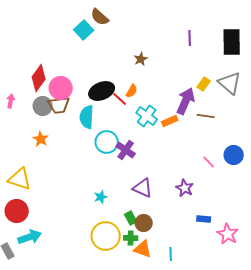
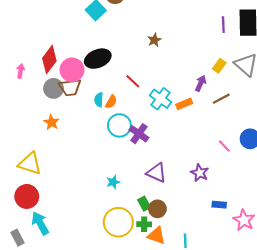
purple line: (190, 38) -> (223, 25), moved
black ellipse: (102, 91) -> (98, 59), moved
orange semicircle: (132, 91) -> (111, 102), moved
pink arrow: (11, 101) -> (21, 71), moved
purple arrow: (186, 101) -> (201, 83), size x0.6
brown line: (206, 116) -> (221, 99), turned -36
cyan semicircle: (87, 117) -> (99, 100), size x0.6
cyan arrow: (30, 237) -> (40, 223), turned -100

